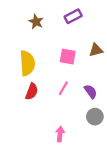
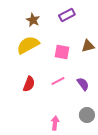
yellow semicircle: (27, 63) -> (28, 45), moved, turned -115
pink line: (63, 88) -> (58, 81), turned 32
gray circle: (95, 117) -> (87, 115), moved

